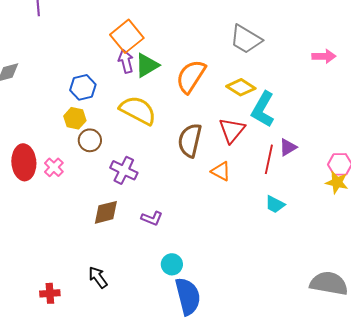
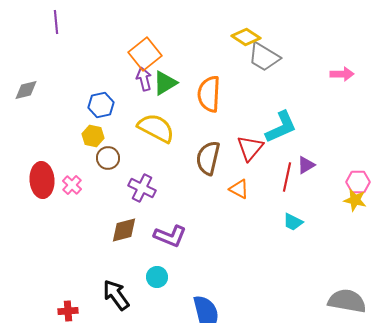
orange semicircle: (191, 76) -> (209, 94), turned -30
yellow diamond: (241, 87) -> (246, 37), moved
cyan L-shape: (263, 109) -> (281, 127), turned -144
purple L-shape: (152, 218) -> (170, 236), size x1.5
cyan circle: (172, 264) -> (157, 277), moved
black arrow: (98, 277) -> (116, 295), size x1.4

